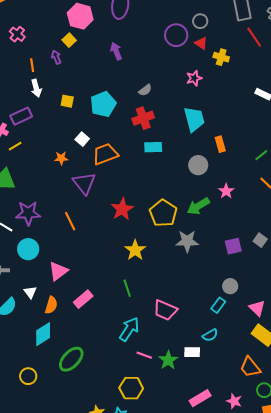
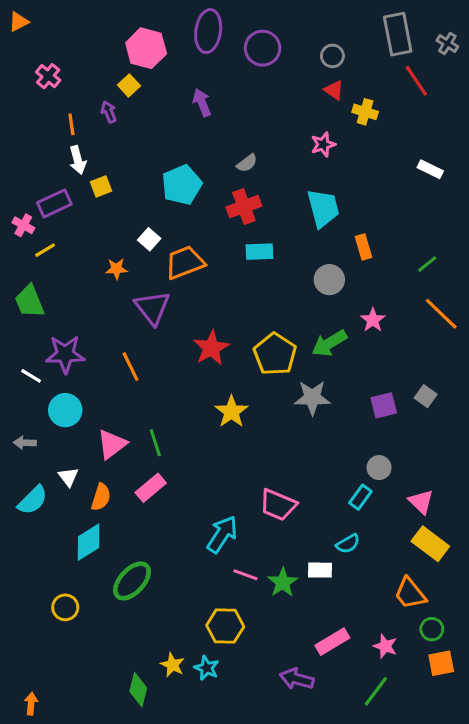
purple circle: (176, 35) -> (263, 48), moved
yellow square: (67, 101) -> (101, 186), moved, turned -32
green line: (127, 288) -> (155, 443), moved

